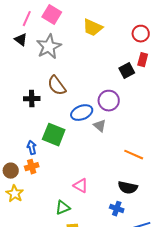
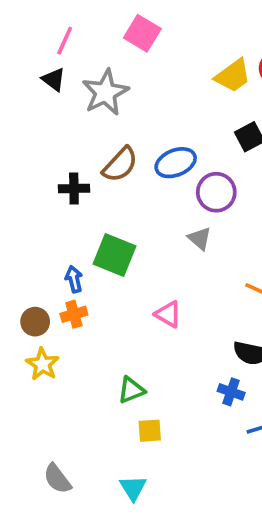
pink square: (52, 15) -> (142, 33), moved
yellow trapezoid: (93, 28) -> (233, 76), moved, turned -60
brown semicircle: (57, 86) -> (120, 165), turned -100
blue ellipse: (82, 113) -> (176, 163), moved
pink triangle: (81, 186) -> (168, 314), moved

